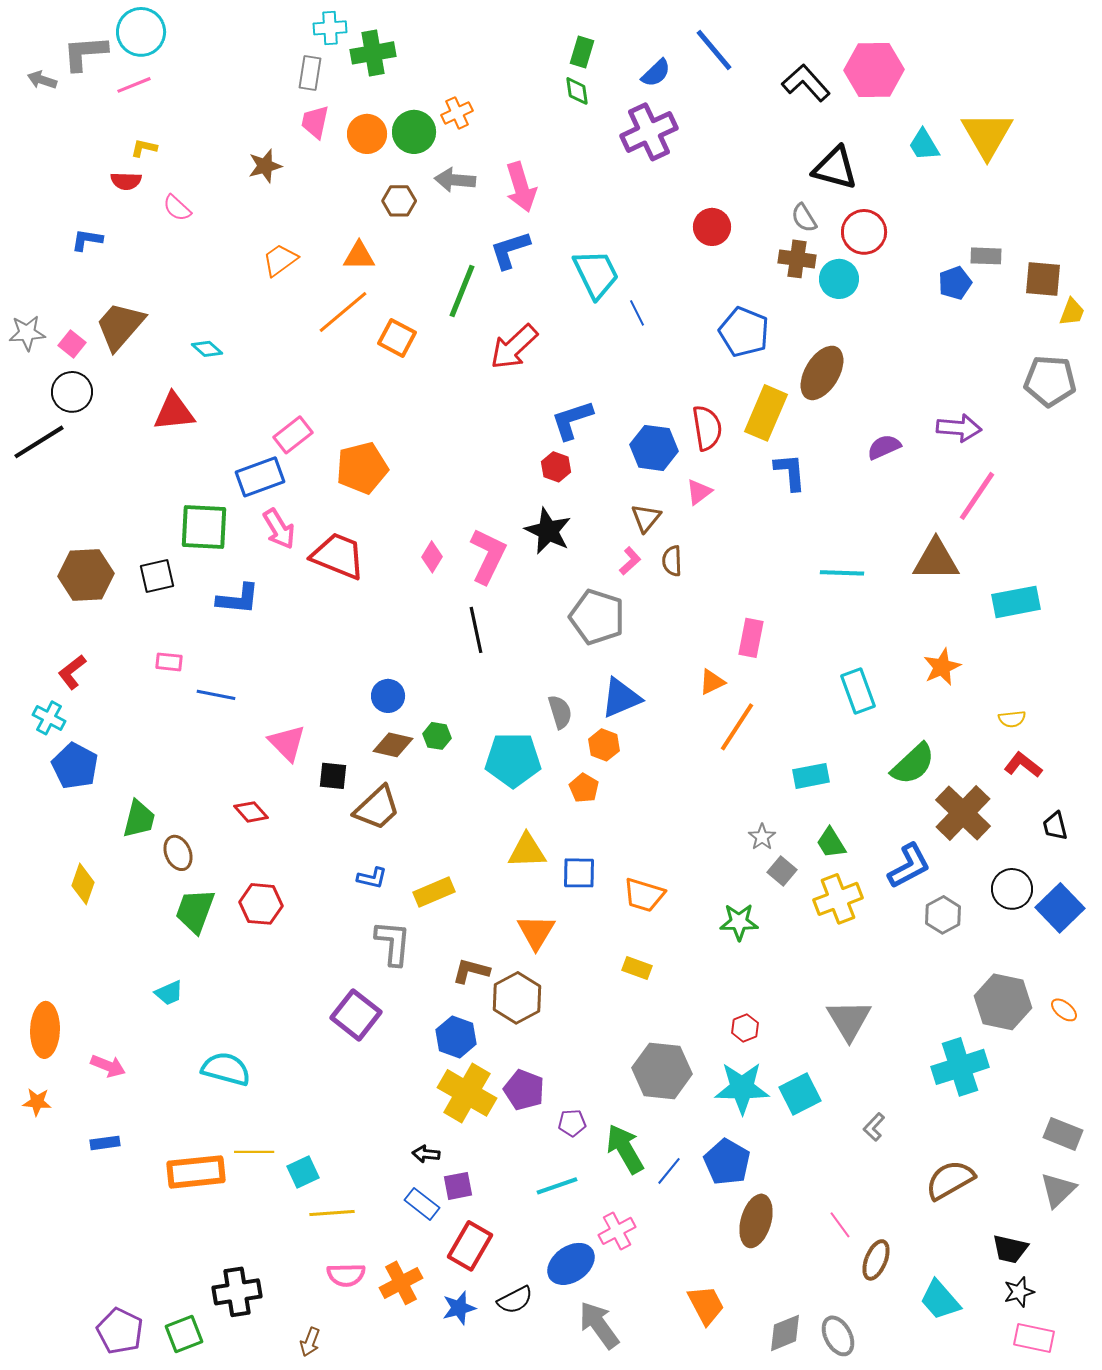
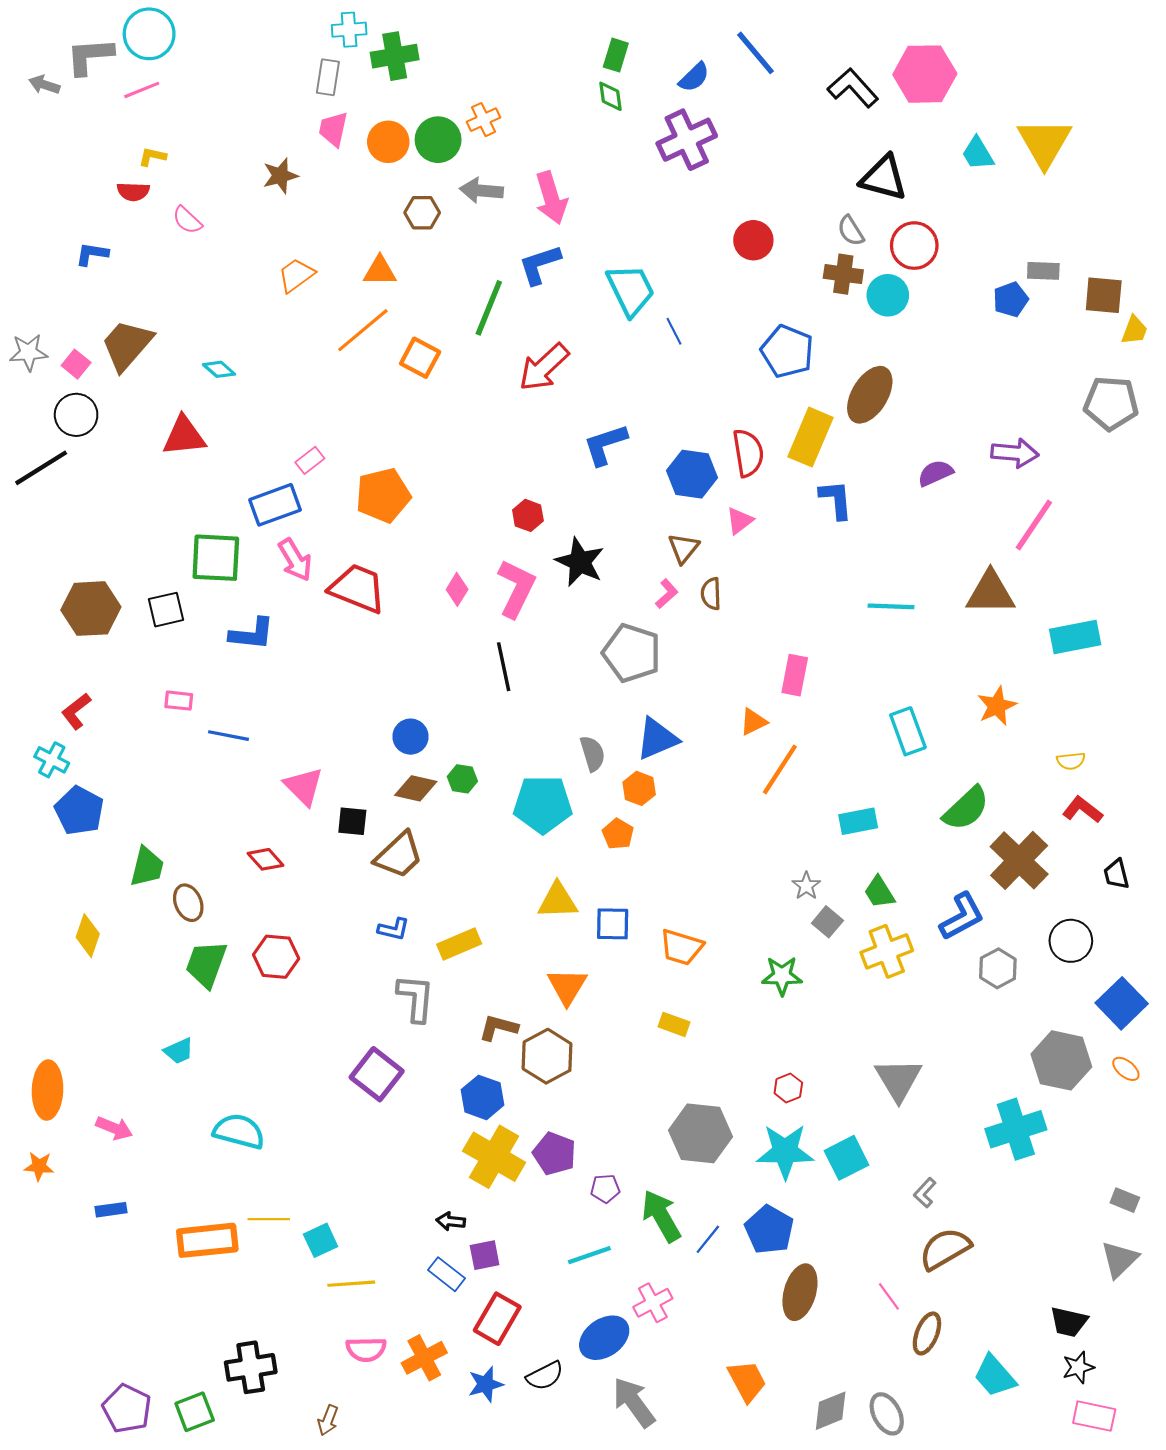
pink rectangle: (293, 435) -> (310, 460), size x0.7
red hexagon: (556, 467) -> (528, 515), moved
blue square: (1060, 908) -> (1122, 1003), moved
gray rectangle: (1063, 1134) -> (1125, 1200), size x0.7
brown semicircle: (950, 1180) -> (945, 1249), moved

